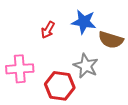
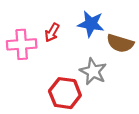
pink cross: (20, 69) -> (22, 44), moved

